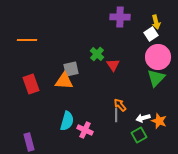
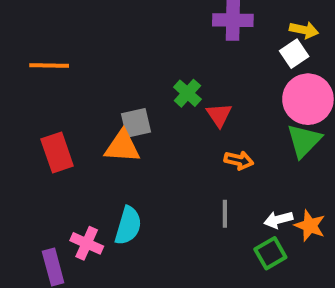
yellow arrow: (156, 22) -> (304, 30), turned -64
orange arrow: (120, 105) -> (239, 160), moved, turned 144
pink cross: (85, 130) -> (87, 243), moved

